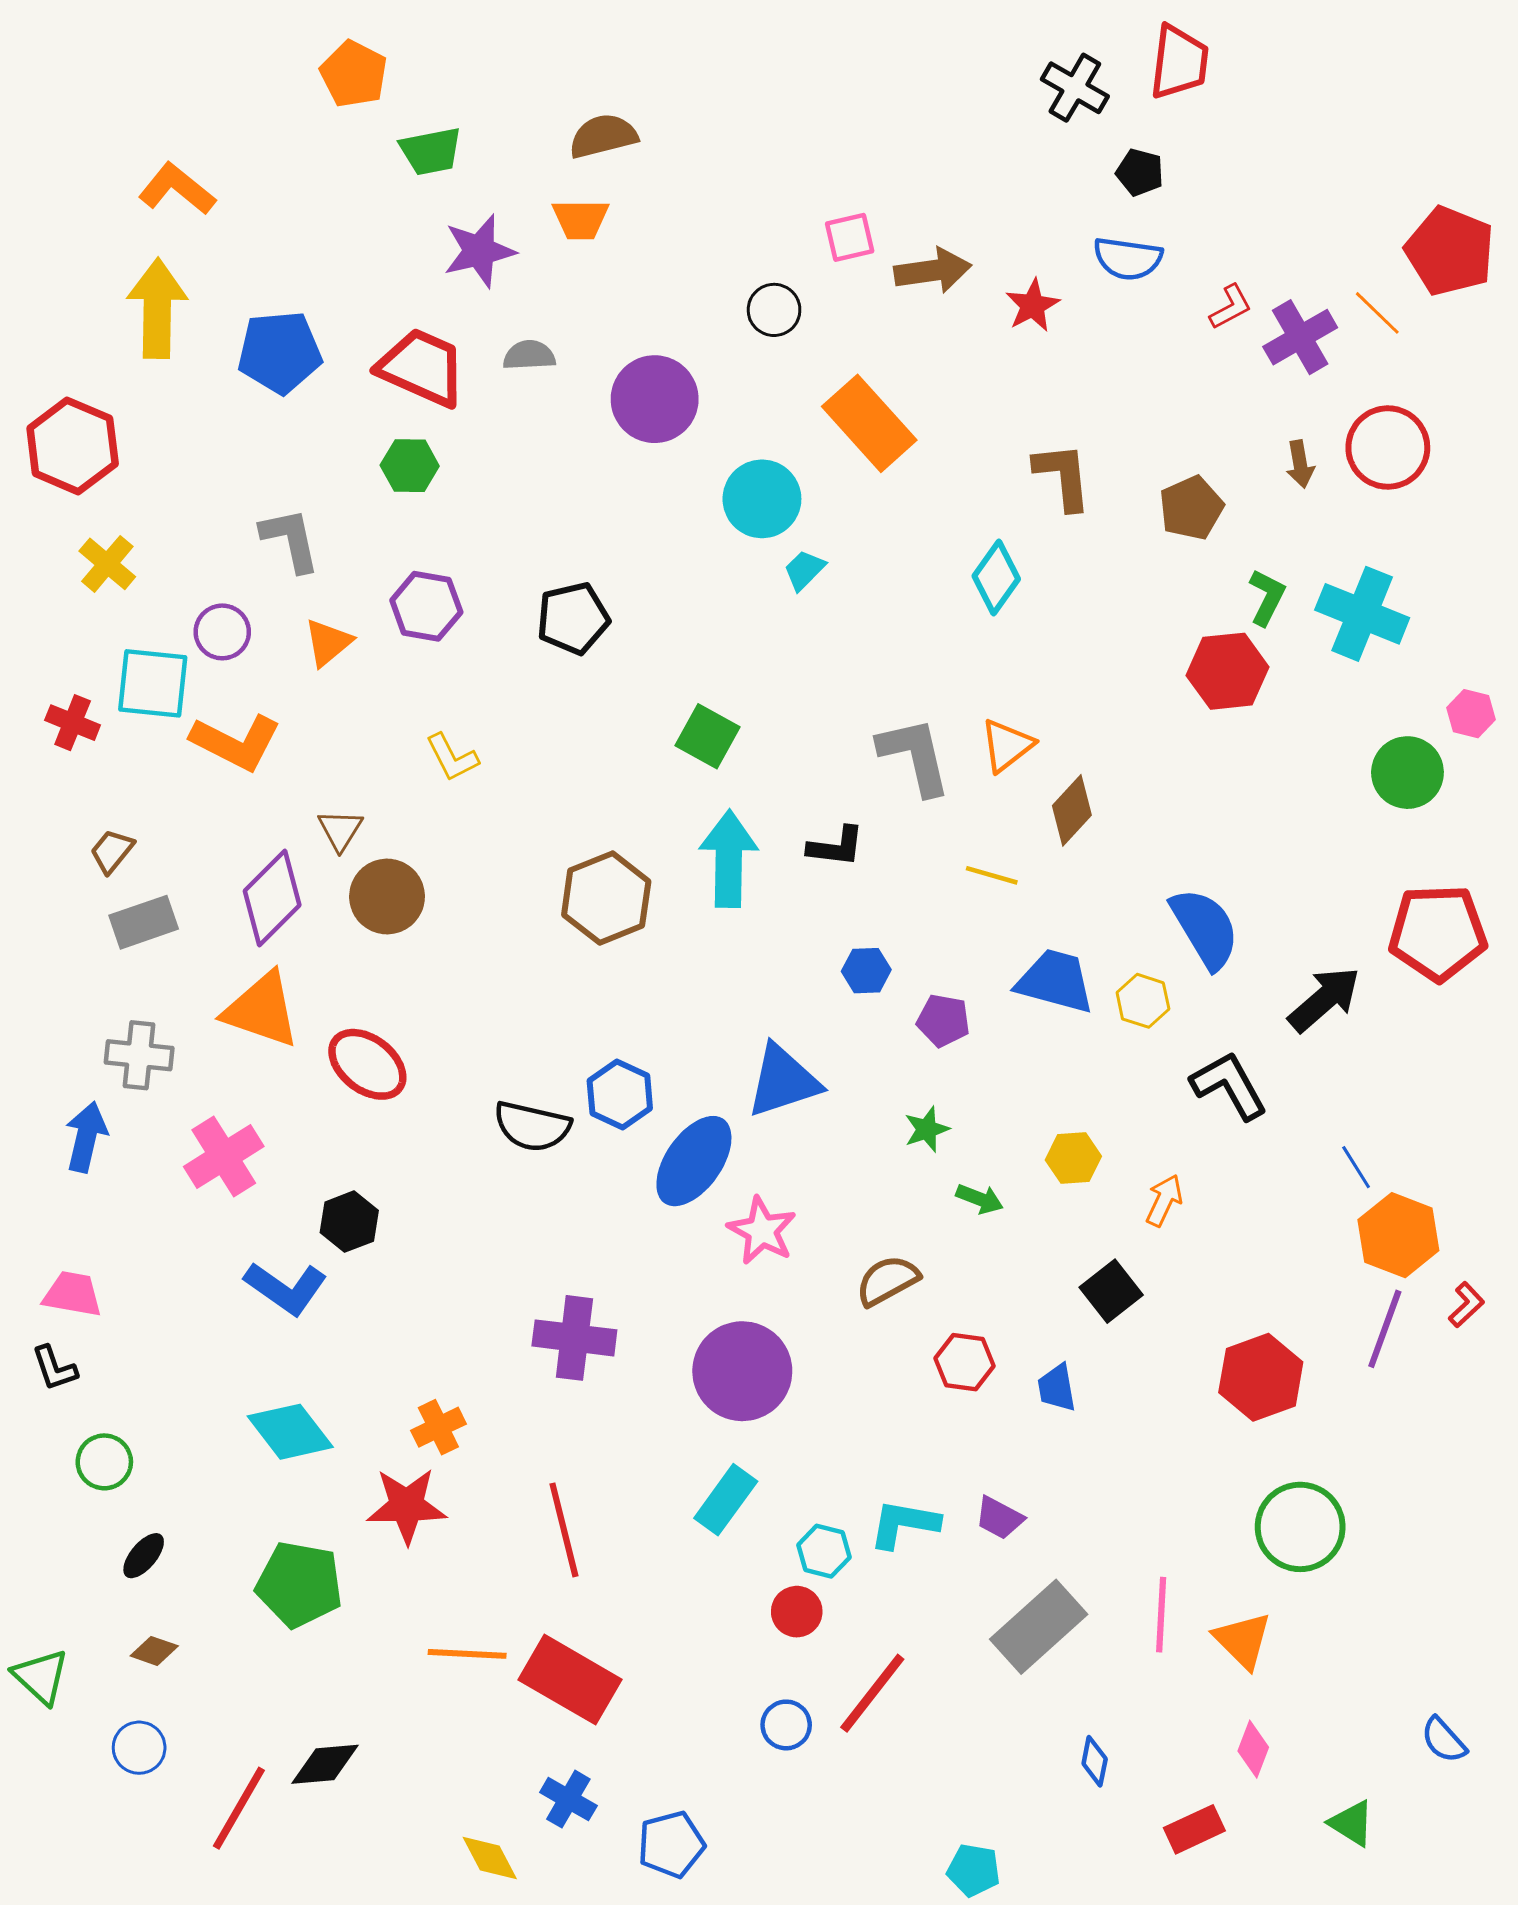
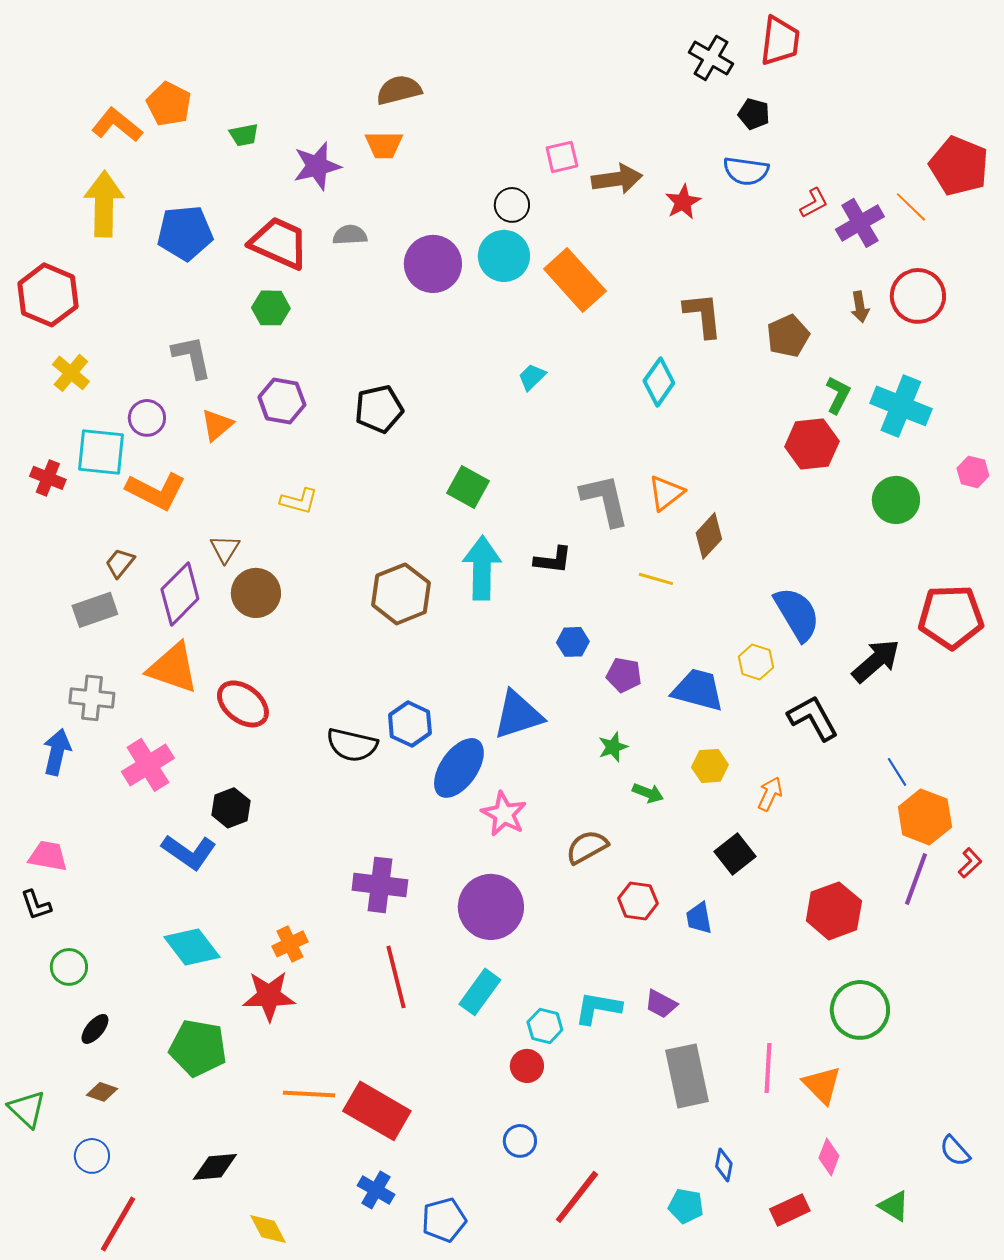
orange pentagon: (354, 74) -> (169, 104), moved
green trapezoid: (431, 151) -> (244, 135), moved, size x0.7
cyan circle: (762, 499) -> (504, 256), moved
yellow L-shape: (452, 757) -> (299, 501), turned -48
green circle: (1407, 773) -> (896, 500), moved
brown trapezoid: (112, 851) -> (120, 563), moved
blue trapezoid: (1055, 981) -> (698, 690), moved
red line: (564, 1530) -> (396, 977), moved
gray rectangle: (1039, 1627) -> (687, 1076), turned -60
red line: (872, 1693) -> (577, 1197), moved
red line: (239, 1808) -> (118, 1224), moved
yellow diamond: (490, 1858) -> (268, 1229), moved
cyan pentagon: (974, 1870) -> (686, 1206), moved

